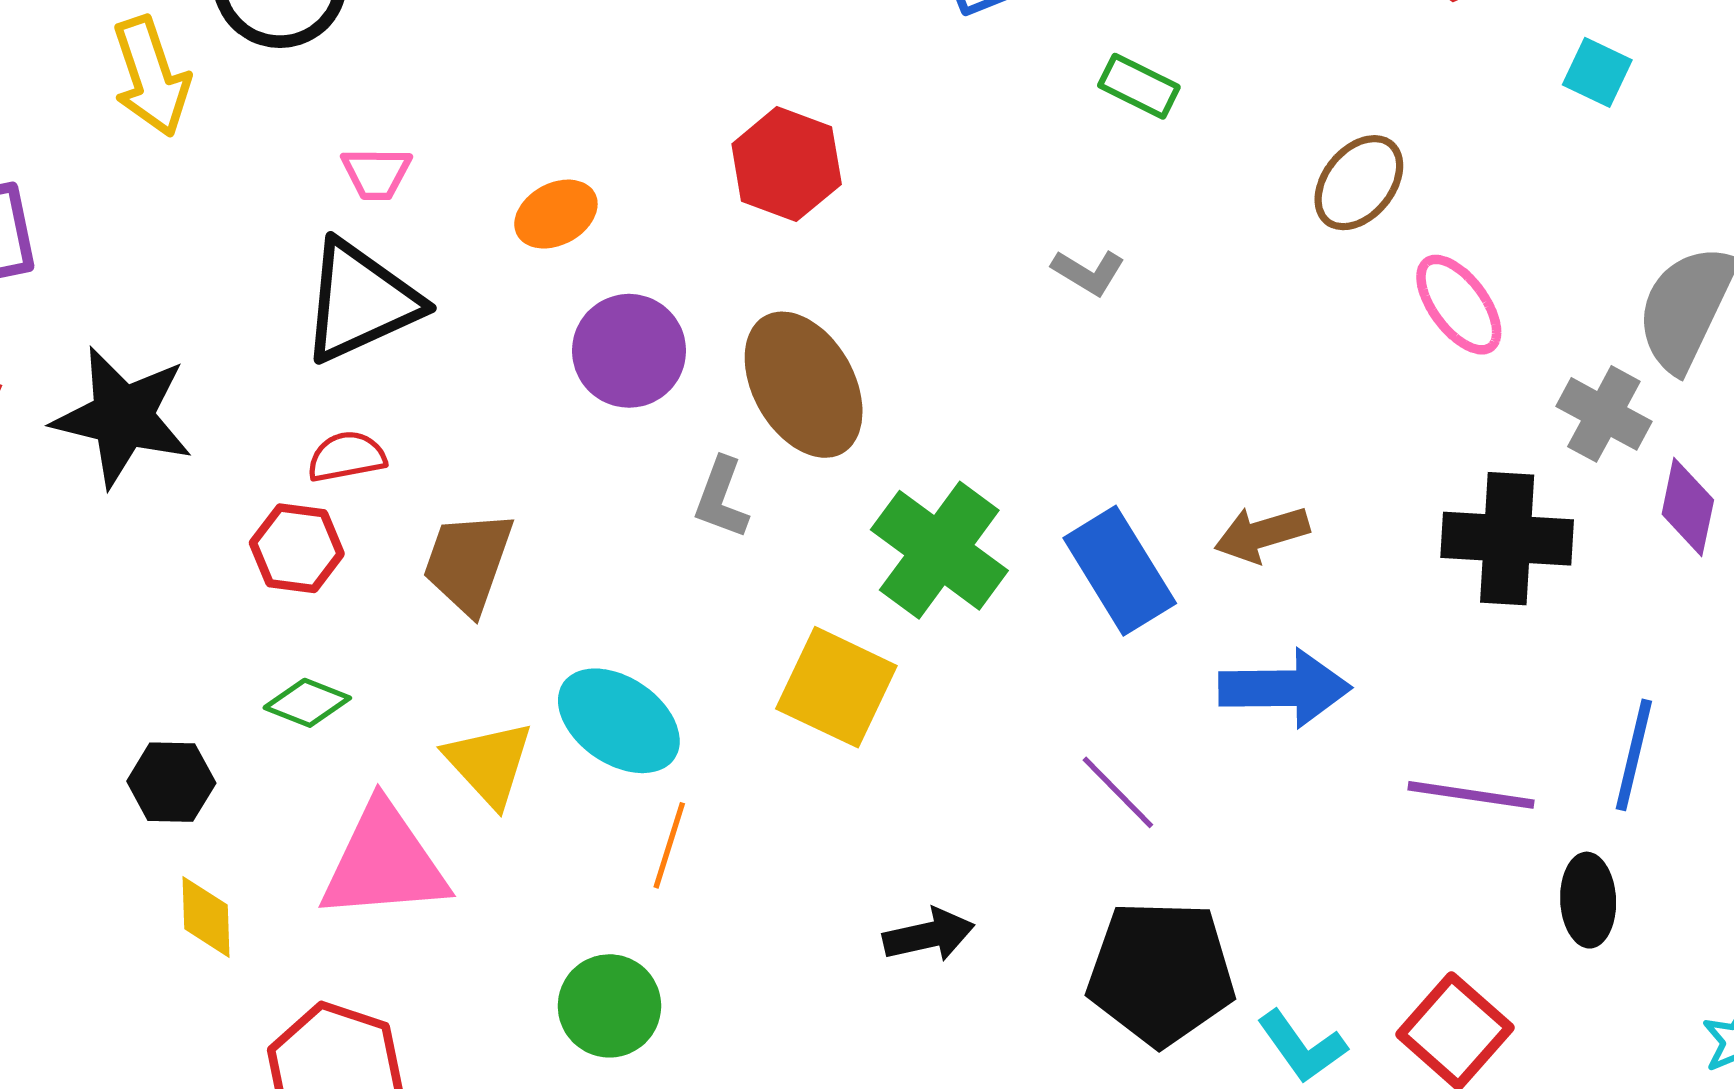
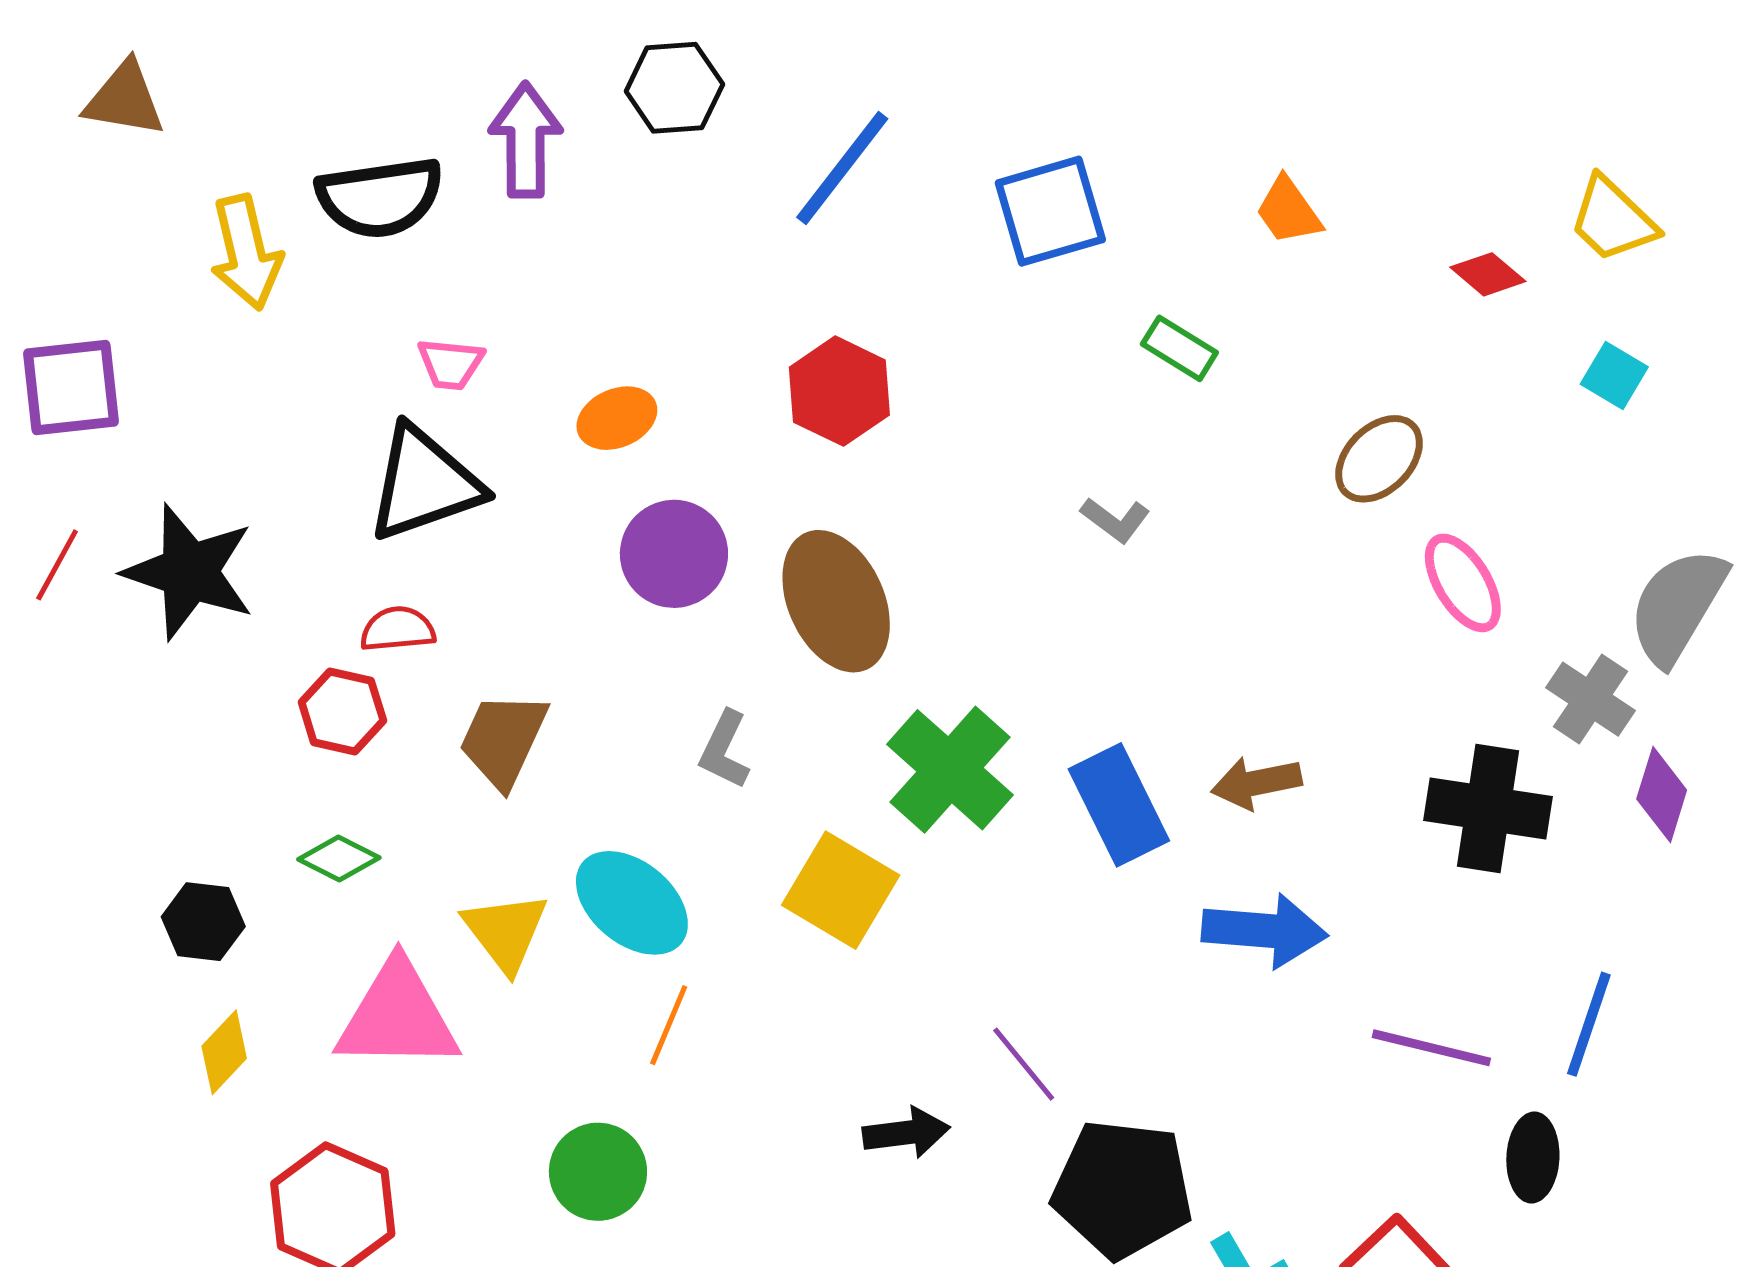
gray L-shape: (721, 498) -> (724, 750), moved
purple line: (1118, 792) -> (1024, 1064), moved
yellow diamond: (206, 917) -> (224, 1052), turned 40

